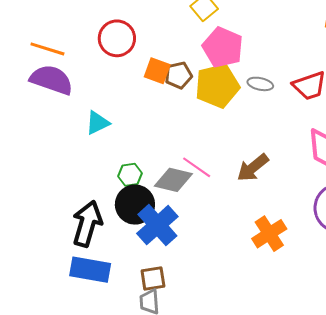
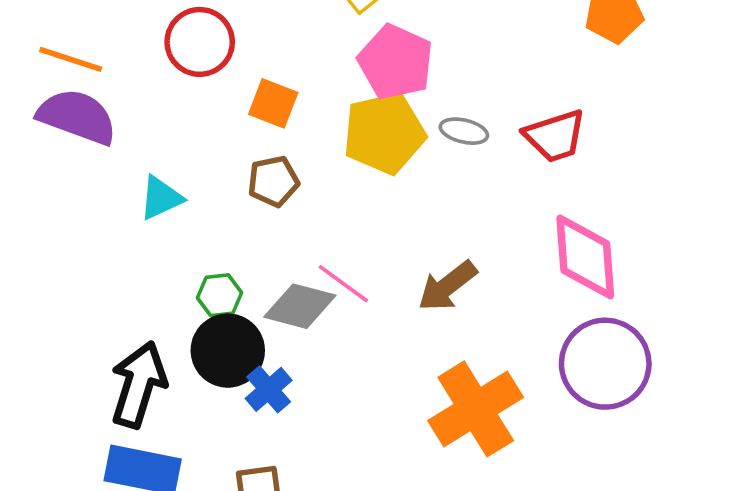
brown pentagon: (179, 75) -> (273, 181), moved
blue cross: (157, 225) -> (269, 389), size x0.6
orange cross: (269, 234) -> (476, 409), size x1.4

